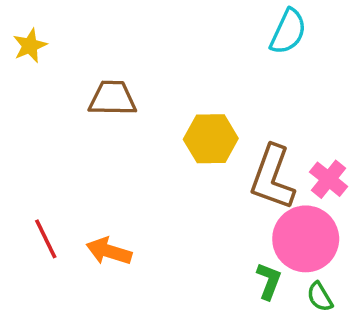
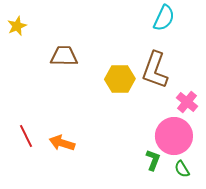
brown L-shape: (272, 177) -> (155, 70), moved

